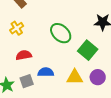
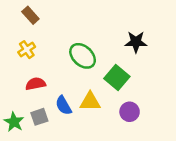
blue semicircle: (46, 72) -> (63, 105), turned -119
yellow triangle: (75, 77) -> (90, 102), moved

